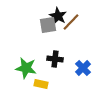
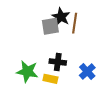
brown line: (71, 22) -> (75, 23), turned -36
yellow rectangle: (41, 84) -> (50, 79), moved

